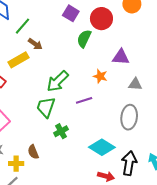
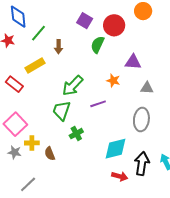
brown arrow: (35, 44) -> (59, 47), moved, turned 56
cyan diamond: (102, 147) -> (116, 149), turned -45
yellow cross: (16, 164) -> (32, 143), moved

